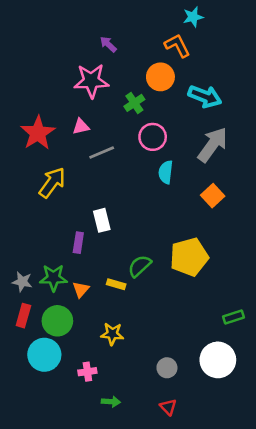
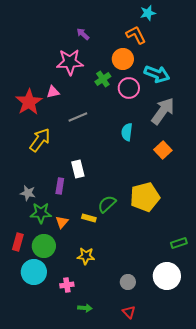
pink triangle: (81, 126) -> (53, 92), moved
pink circle: (153, 137) -> (129, 88), moved
gray star: (22, 282) -> (28, 193), moved

